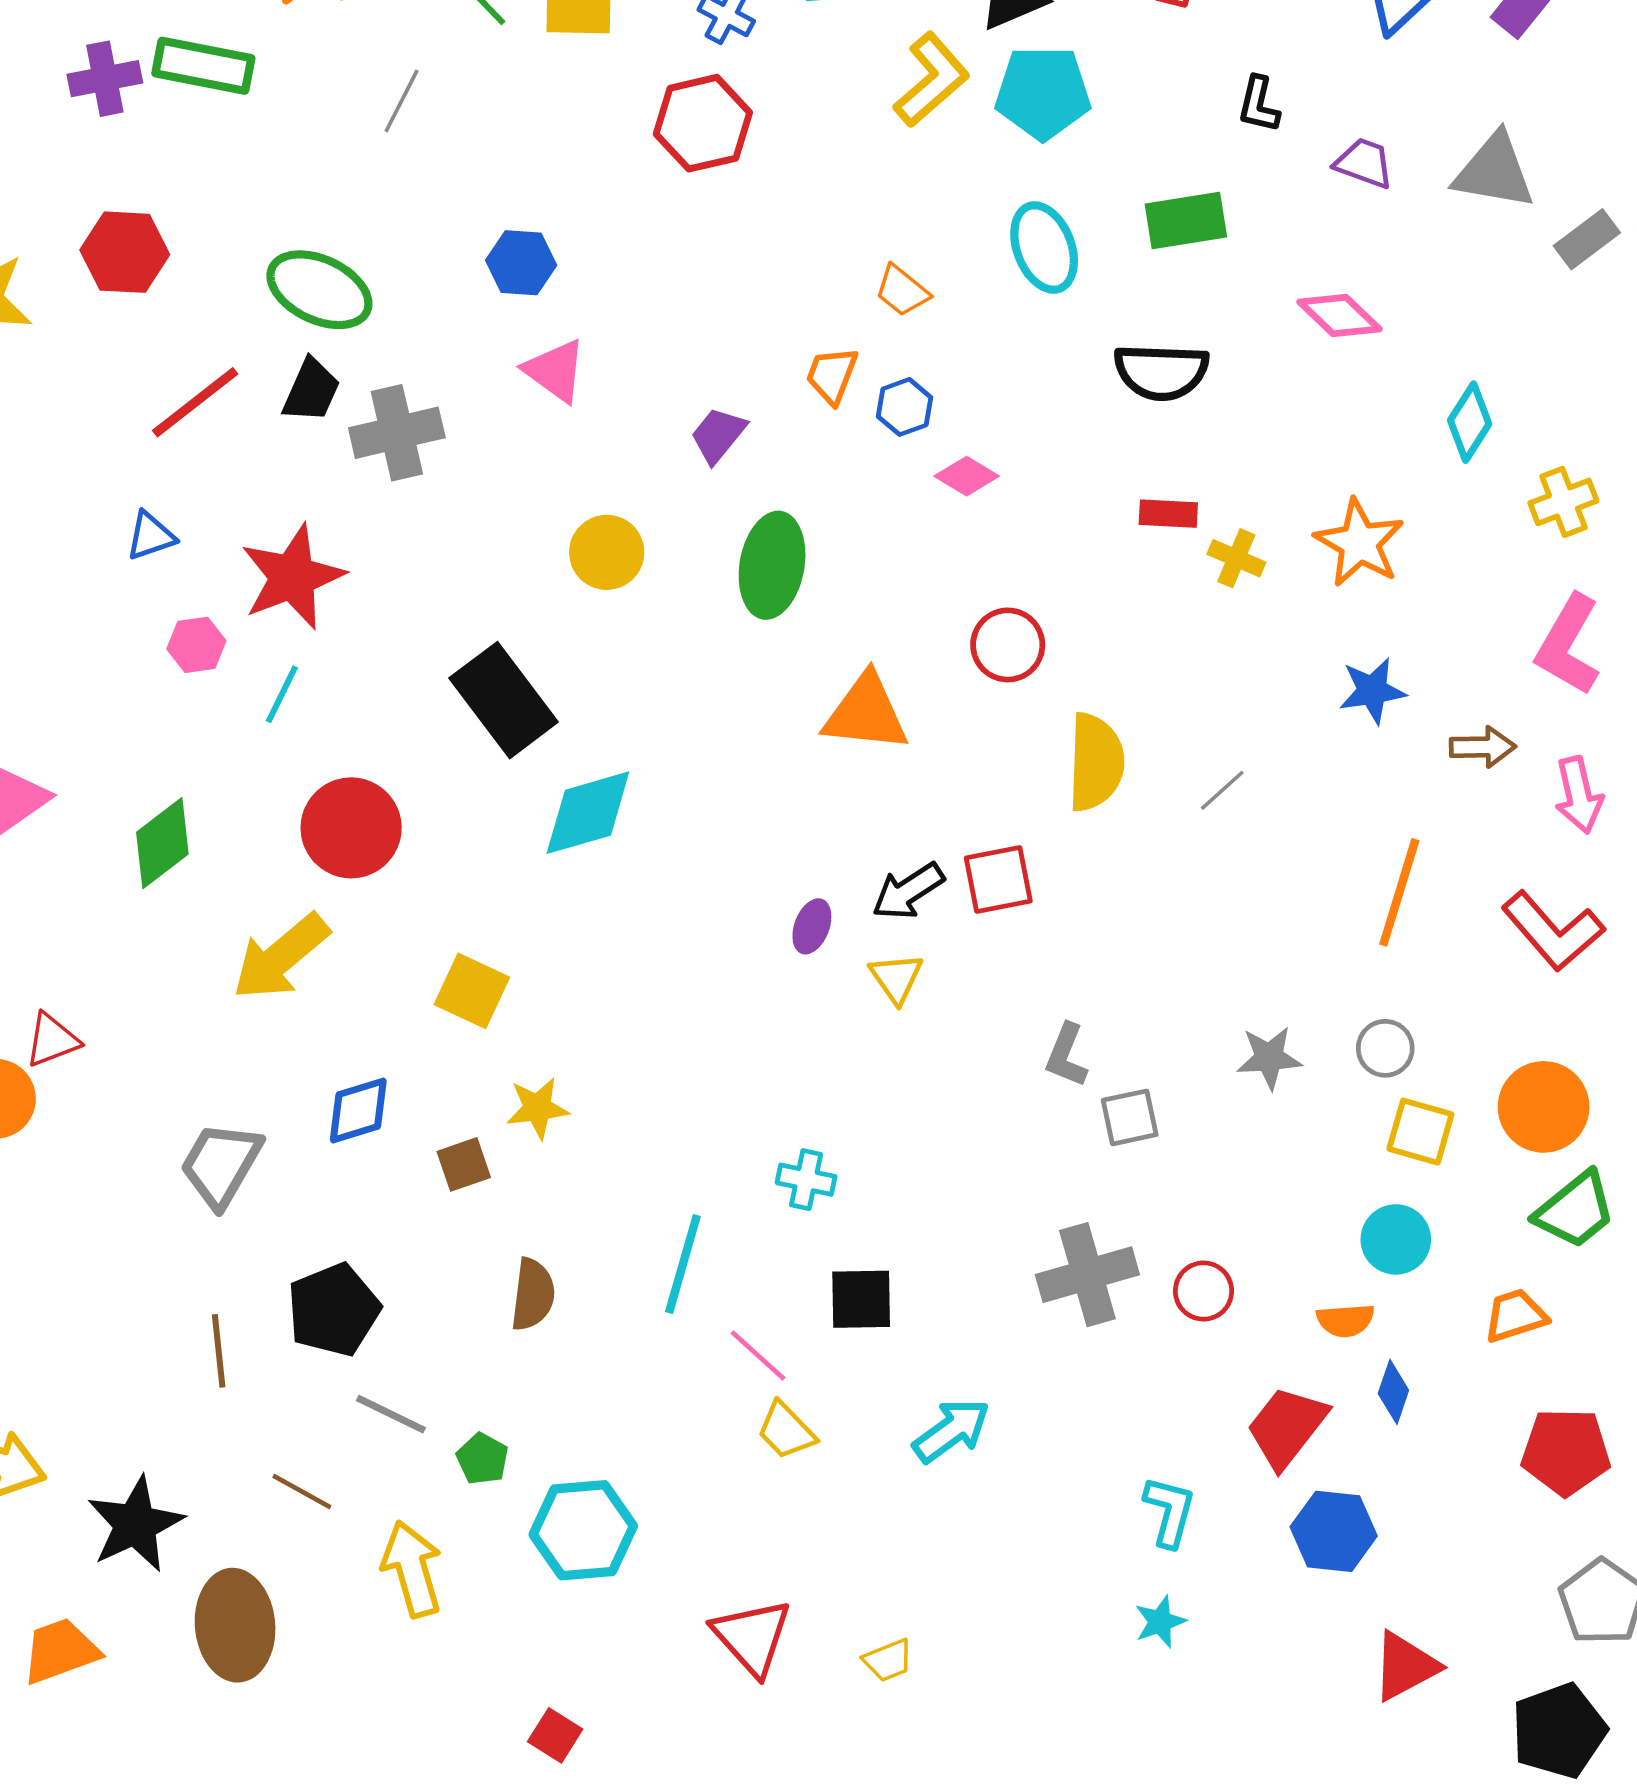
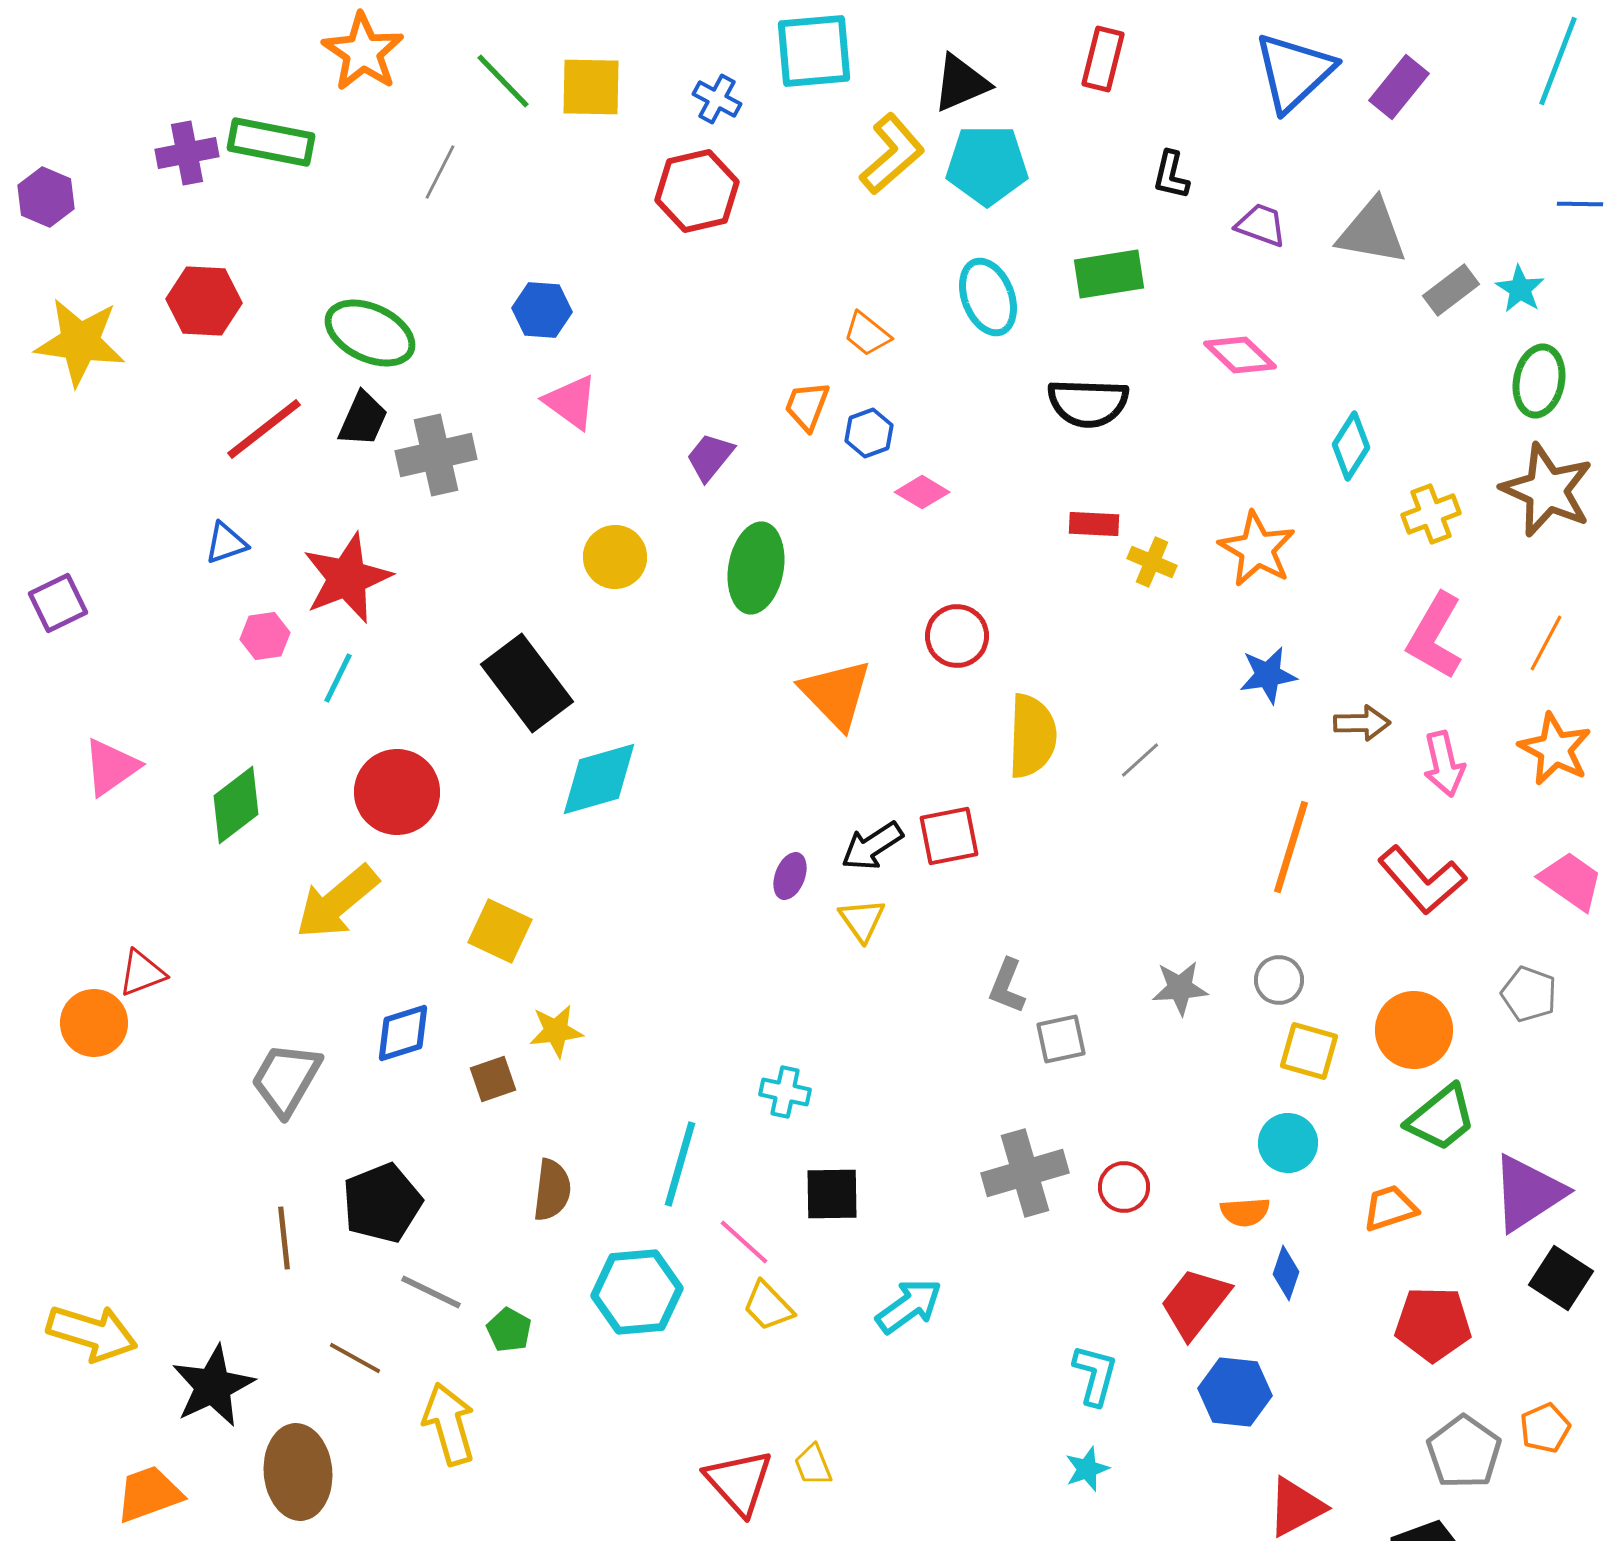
orange triangle: (866, 713) -> (836, 694), turned 40
cyan hexagon: (583, 1530) -> (637, 1292), moved
yellow trapezoid: (888, 1660) -> (813, 1465), moved, turned 90

